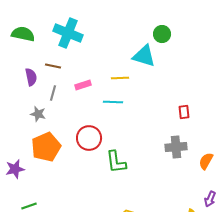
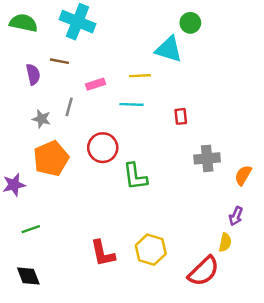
gray line: (53, 93) -> (69, 107), moved
red rectangle: (184, 112) -> (181, 116), moved
purple arrow: (210, 199) -> (236, 216), moved

